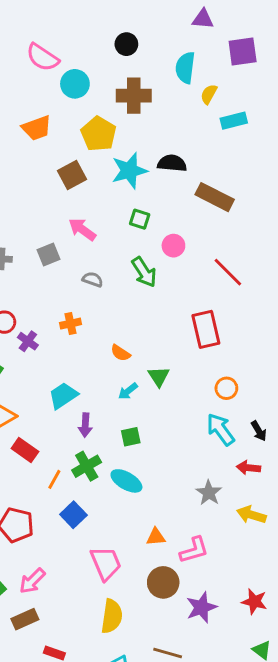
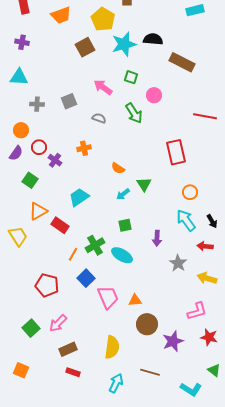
pink arrow: (82, 229) -> (103, 87), moved
red line: (228, 272) -> (205, 116), moved, turned -35
purple arrow: (85, 425) -> (157, 238), moved
red rectangle: (25, 450) -> (60, 225), moved
orange triangle: (156, 537) -> (135, 300), moved
pink L-shape: (194, 550) -> (197, 311), moved
pink trapezoid: (106, 563) -> (108, 297), moved
brown rectangle: (25, 619) -> (68, 349), moved

